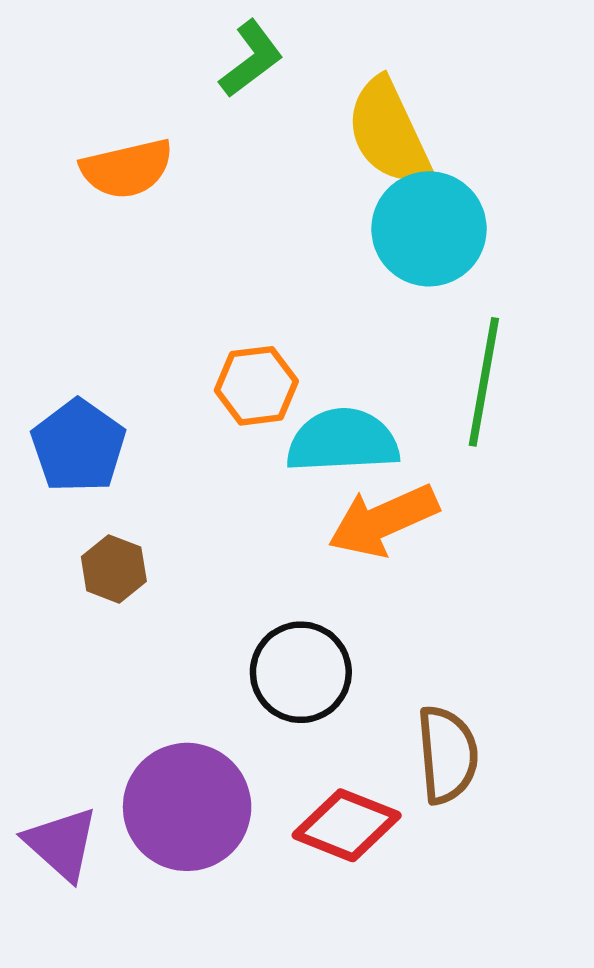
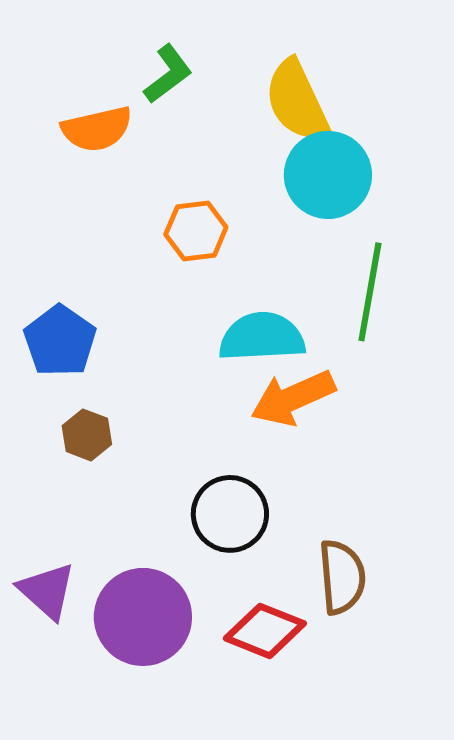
green L-shape: (251, 59) -> (168, 74), moved
orange hexagon: (256, 386) -> (196, 231), moved
purple triangle: (61, 844) -> (47, 591), moved

